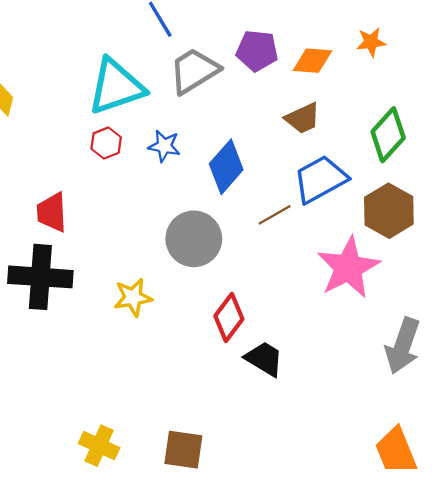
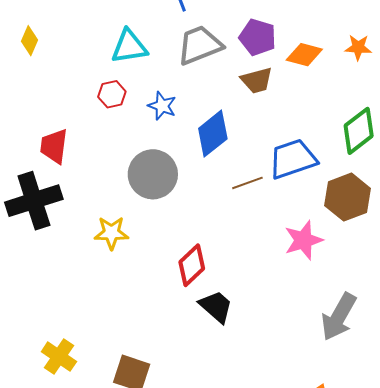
cyan triangle: (116, 87) -> (129, 47), size x0.7
brown trapezoid: (303, 118) -> (257, 80), moved
gray circle: (194, 239) -> (153, 174), moved
pink star: (348, 268) -> (303, 240), size x0.7
black cross: (40, 277) -> (34, 201), turned -32

